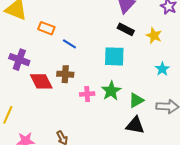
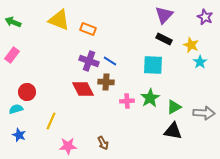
orange rectangle: (46, 28) -> (88, 29), moved
blue line: (69, 44) -> (110, 61), moved
purple cross: (19, 60) -> (89, 61), moved
cyan star: (162, 69) -> (200, 62), moved

